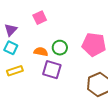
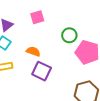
green circle: (60, 48) -> (69, 35), moved

